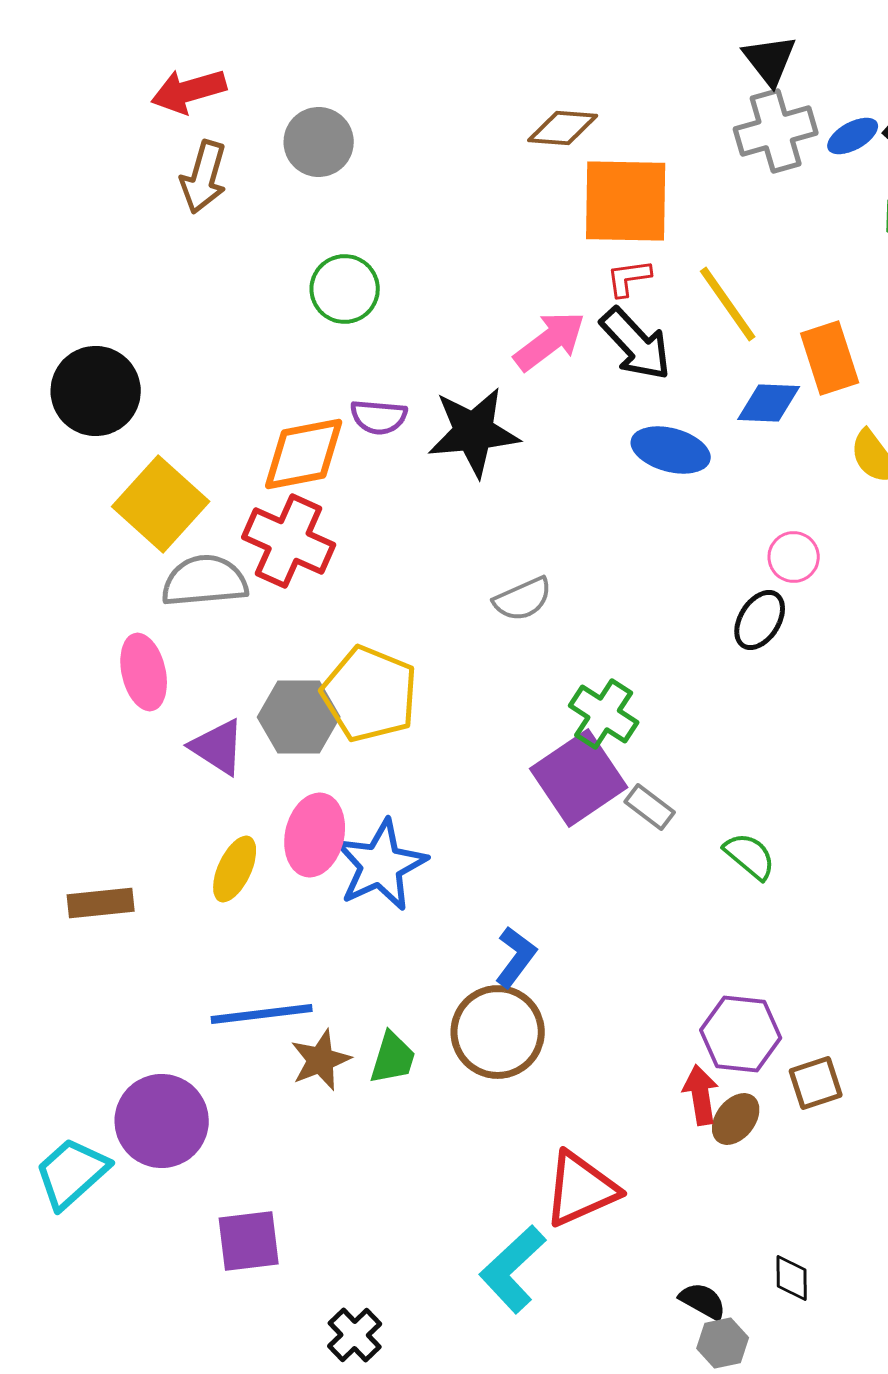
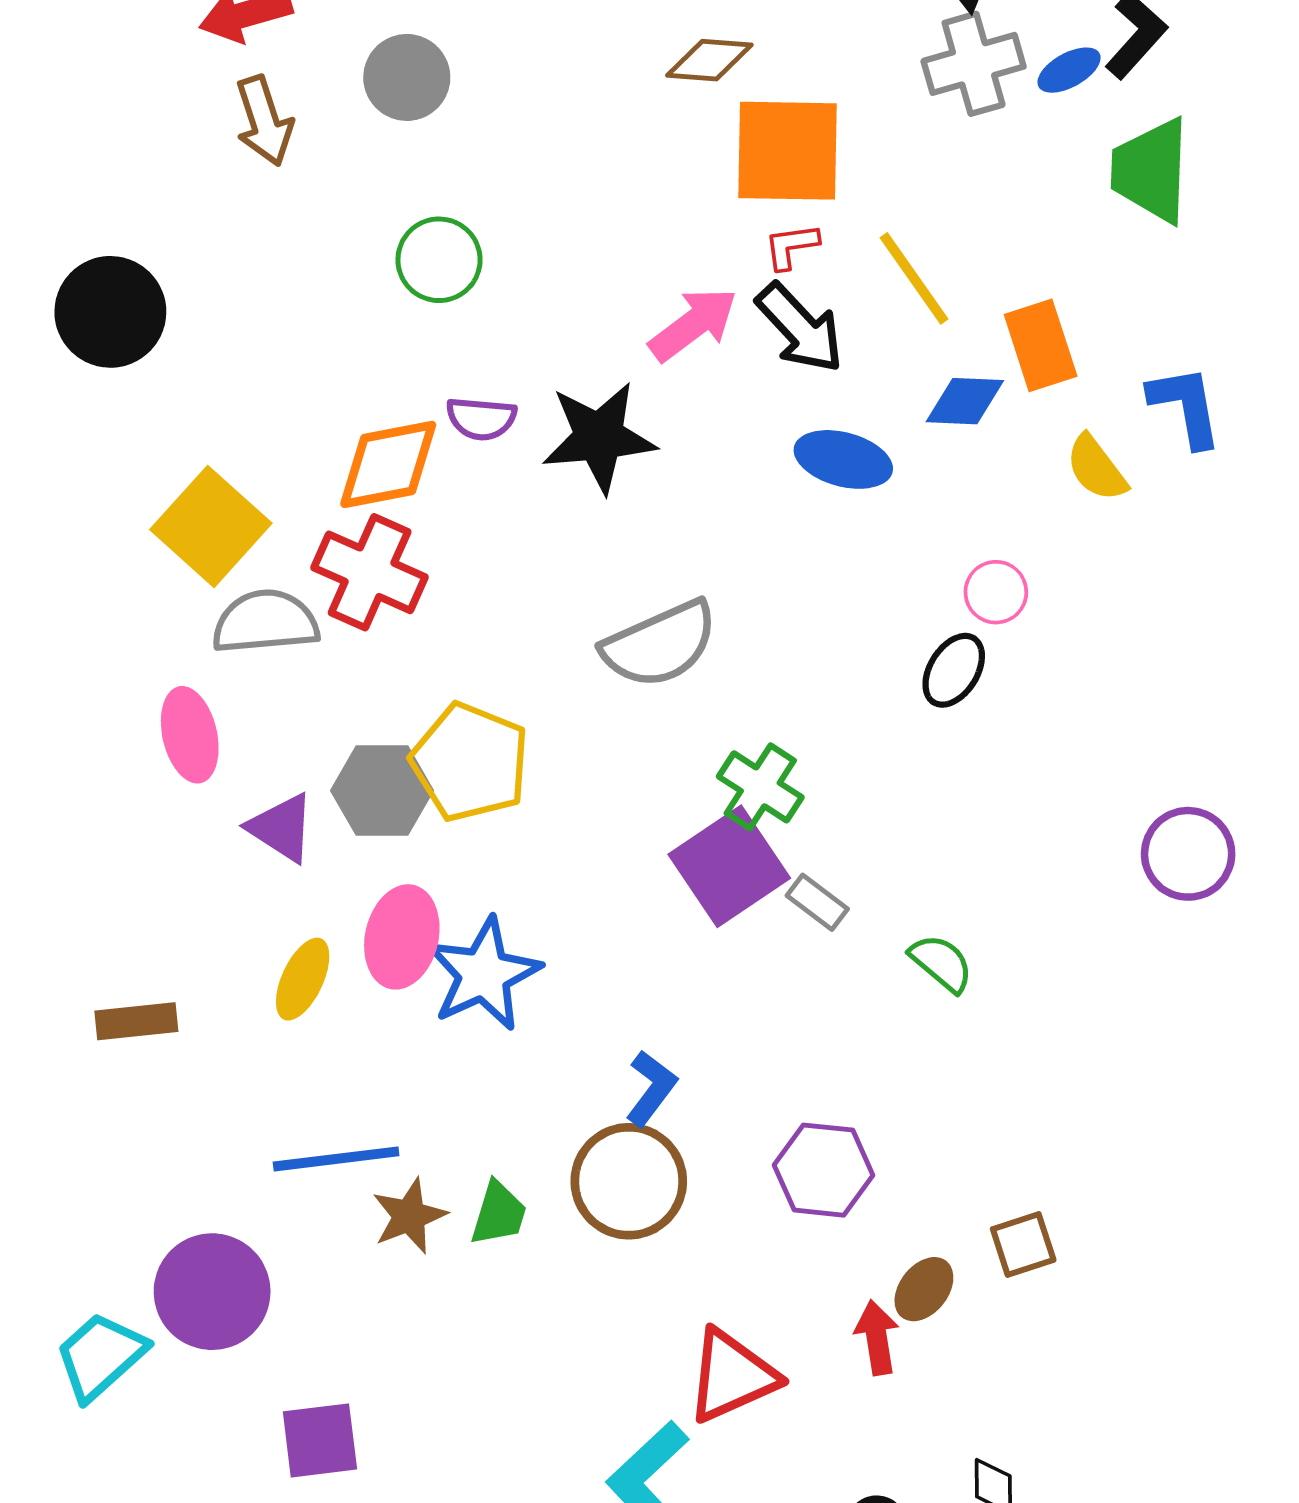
brown arrow: (204, 177) -> (264, 121), turned -34
black circle: (96, 391) -> (110, 312), moved
gray semicircle: (523, 599) -> (660, 644), size x1.6
purple hexagon: (741, 1034) -> (823, 1170), moved
red arrow: (701, 1095) -> (877, 1338), moved

